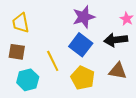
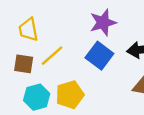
yellow line: (53, 61) -> (52, 56), moved, turned 75
yellow pentagon: (83, 78) -> (70, 95), moved, turned 30

